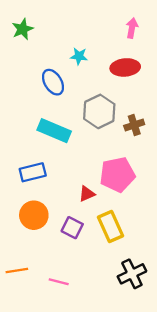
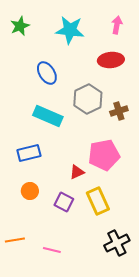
cyan star: (79, 56) -> (70, 30), moved, size x1.8
orange circle: (34, 215) -> (30, 191), size x0.7

